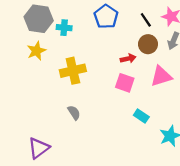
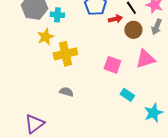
yellow star: (36, 51) -> (45, 37), moved
red arrow: (128, 59) -> (115, 19), moved
gray semicircle: (74, 113) -> (66, 92), turned -40

